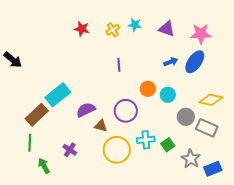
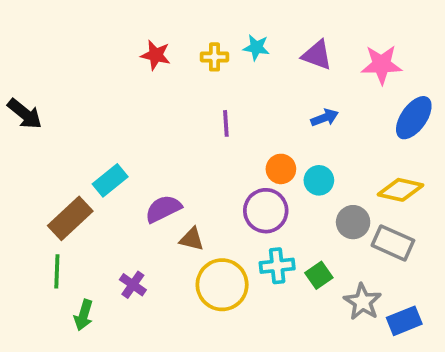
yellow cross: (113, 30) -> (214, 57), turned 32
blue ellipse: (195, 62) -> (414, 118), moved
cyan rectangle: (58, 95) -> (110, 180), size x0.7
purple circle: (126, 111) -> (266, 211), moved
green arrow: (44, 166) -> (84, 315), turned -133

